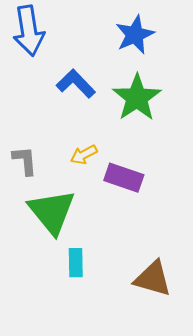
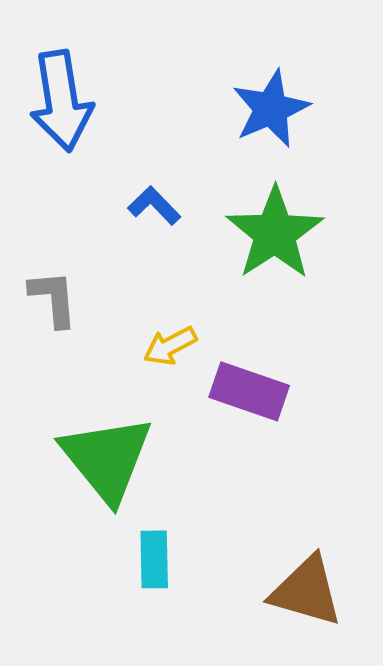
blue L-shape: (76, 84) -> (154, 206), size x0.7
gray L-shape: (25, 161) -> (53, 299), moved

